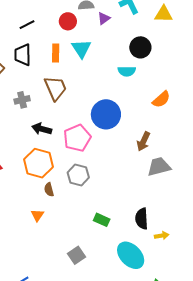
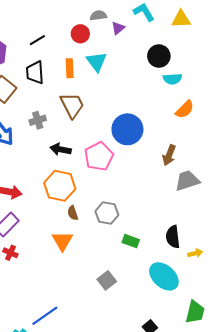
cyan semicircle: (127, 71) -> (172, 79), moved
gray hexagon: (78, 175) -> (107, 213), moved
orange triangle: (37, 215) -> (62, 241), size x1.5

